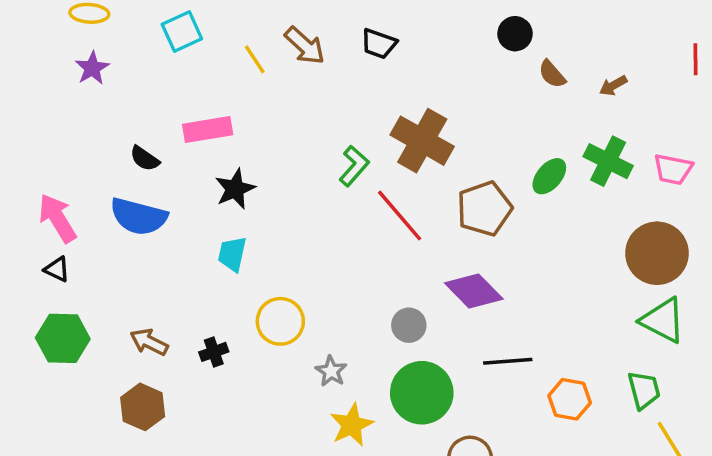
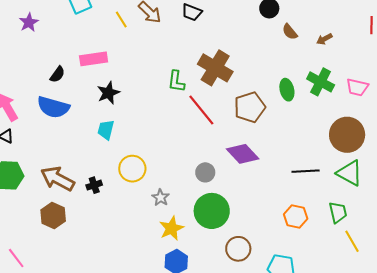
black semicircle: (145, 159) -> (57, 74), turned -90
green L-shape: (354, 166) -> (176, 81), turned 145
green ellipse: (549, 176) -> (287, 90), turned -55
brown arrow: (149, 342) -> (58, 179), size x1.6
black line: (508, 361) -> (306, 171), moved

